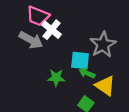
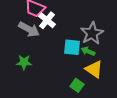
green arrow: (87, 73) -> (88, 51), moved
green star: (56, 78) -> (24, 62), moved

